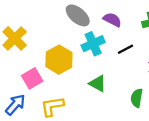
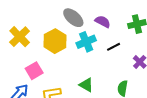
yellow hexagon: (59, 60) -> (55, 41), moved
green triangle: (98, 84) -> (86, 85), moved

